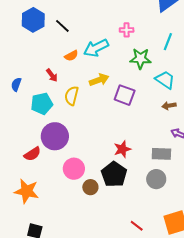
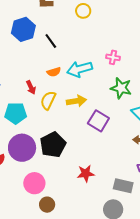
yellow semicircle: (72, 96) -> (48, 100), moved
black pentagon: (114, 174) -> (53, 145), moved

